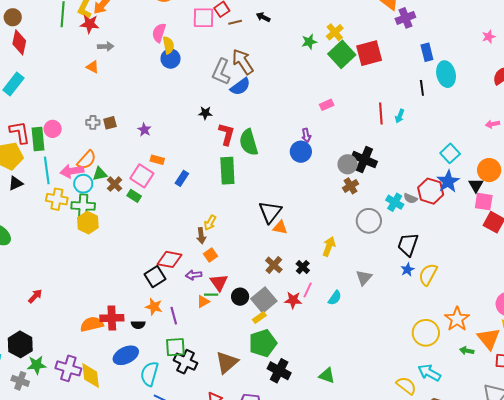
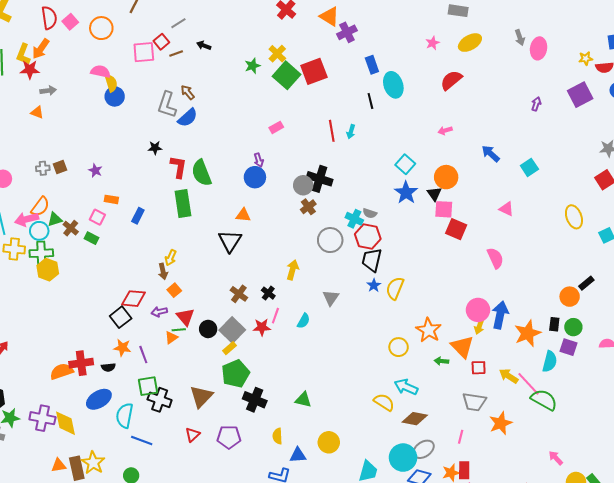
pink semicircle: (159, 33) -> (101, 72), turned 90
brown arrow: (243, 62) -> (188, 92), size x0.6
pink square: (142, 176) -> (97, 217), size x0.7
red hexagon: (431, 191) -> (368, 237), moved
orange triangle: (280, 228) -> (243, 215), moved
yellow circle: (426, 333) -> (399, 347), size x0.7

